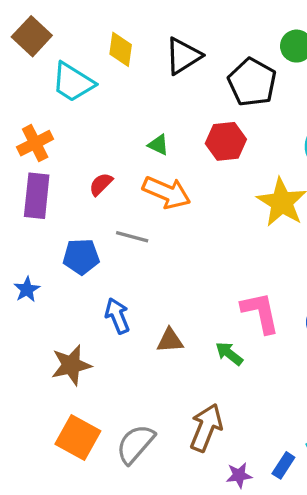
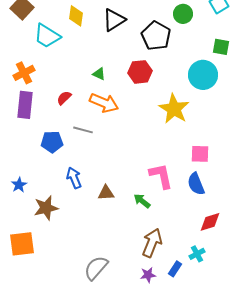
blue star: (27, 289) -> (19, 185), moved
brown arrow: (206, 428) -> (152, 243), moved
orange square: (78, 437) -> (22, 244), moved, turned -36
gray semicircle: (135, 444) -> (96, 268), moved

